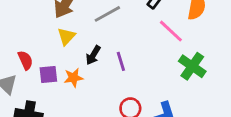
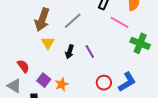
purple square: (48, 75) -> (44, 80), moved, turned -32
orange star: (73, 78) -> (62, 84), moved

